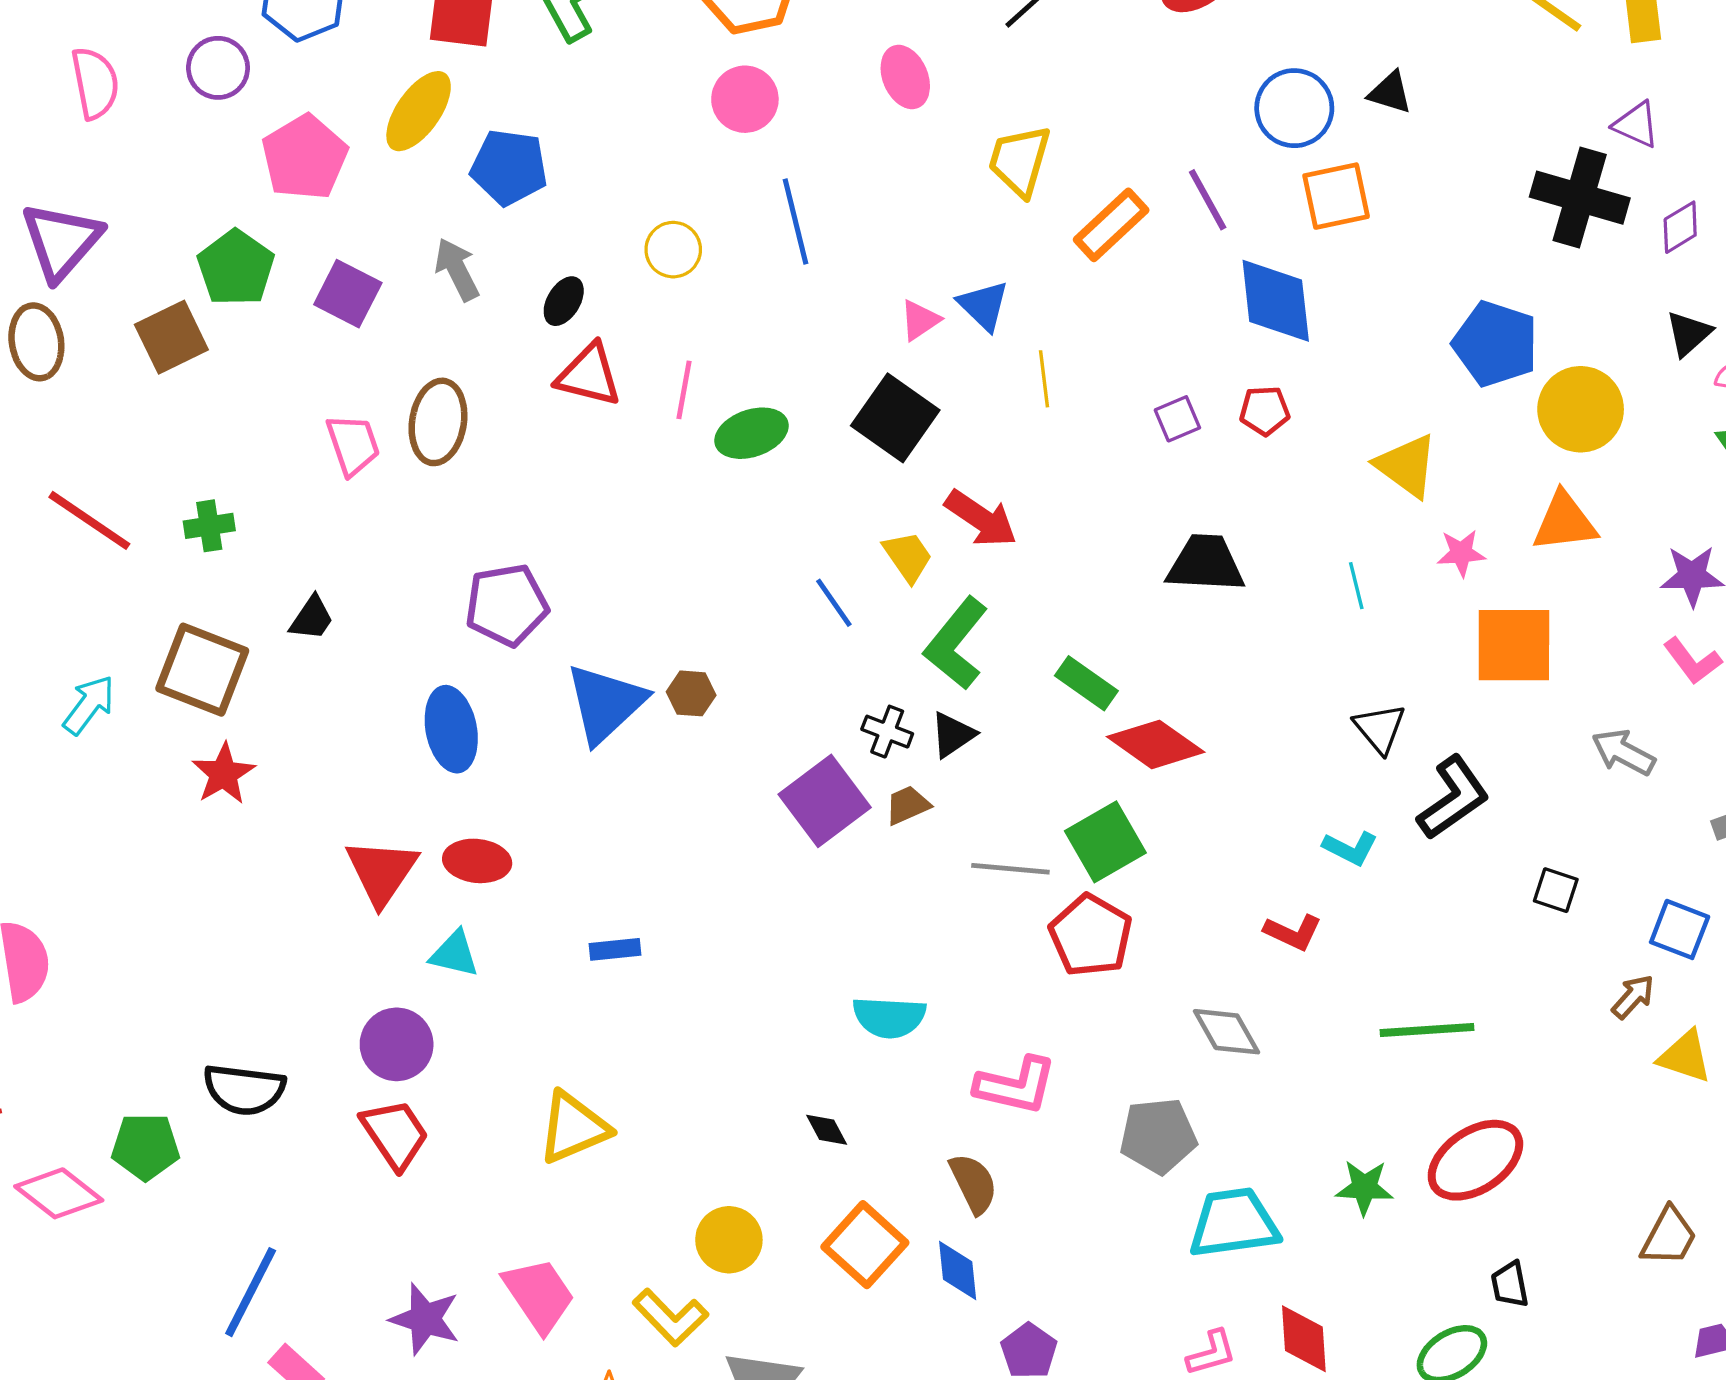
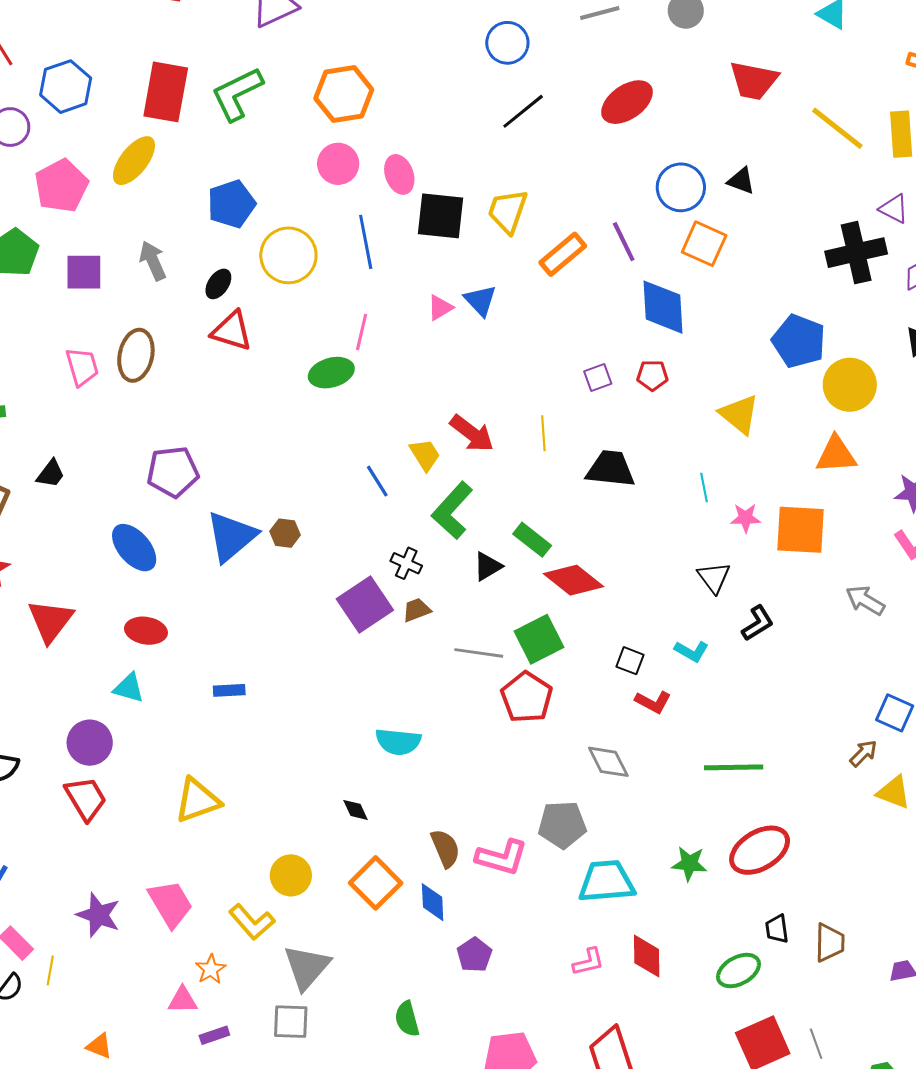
pink ellipse: (905, 77) -> (399, 174), moved
blue pentagon: (509, 167) -> (231, 204), moved, turned -30
orange square: (1336, 196) -> (704, 244), turned 33
black cross: (1580, 198) -> (856, 253), turned -32
yellow circle: (673, 250) -> (288, 255), size x1.6
purple square: (348, 294) -> (84, 272), turned -30
yellow line: (1044, 379) -> (543, 433), moved
pink line: (684, 390) -> (362, 332), moved
black square: (895, 418) -> (440, 216), moved, turned -32
pink star: (1461, 553) -> (746, 518), moved
blue ellipse: (451, 729) -> (134, 548), turned -33
black triangle: (953, 735) -> (488, 566), moved
black L-shape: (1453, 798) -> (758, 623), size x0.7
red triangle: (382, 872) -> (50, 621), moved
black square: (1556, 890) -> (630, 661), moved
pink L-shape: (1016, 1086) -> (502, 857), moved
brown trapezoid: (1669, 1237) -> (830, 943), moved, turned -30

